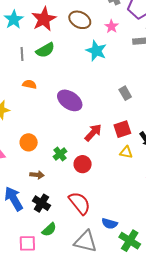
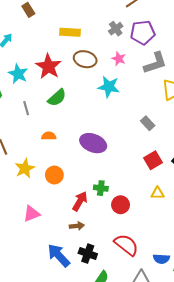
gray line: (22, 54) -> (26, 108), moved
red arrow: (93, 133) -> (80, 201), moved
orange circle: (29, 142) -> (54, 175), moved
yellow triangle: (126, 152) -> (158, 193), moved
green cross: (60, 154) -> (101, 188), moved, turned -32

